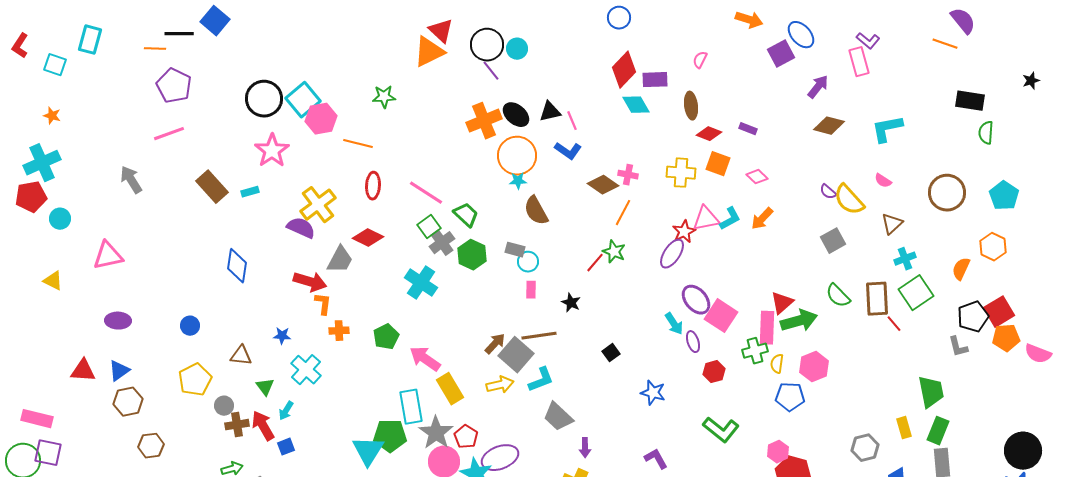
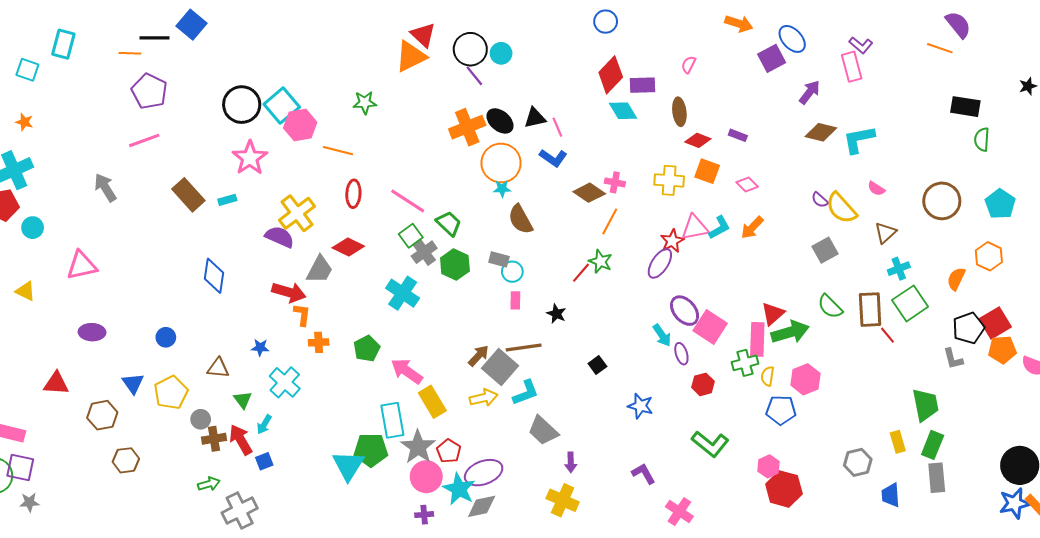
cyan L-shape: (887, 129) -> (859, 139), moved
blue triangle: (119, 371) -> (133, 383), moved, turned -30

